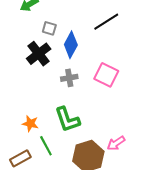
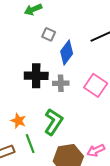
black cross: (39, 54) -> (36, 76), moved, turned 30
green L-shape: (67, 120) -> (53, 122), turned -136

